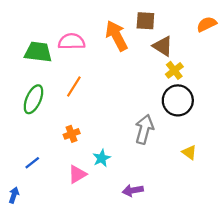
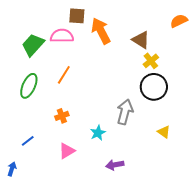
brown square: (145, 21) -> (77, 16), moved
green trapezoid: (38, 52) -> (33, 45), turned -55
cyan star: (102, 158) -> (98, 133), moved

